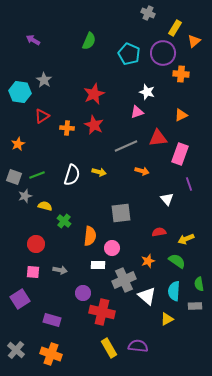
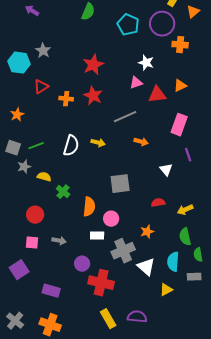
red triangle: (158, 138) -> (157, 95), moved
green semicircle: (177, 261) -> (185, 237), moved, turned -138

